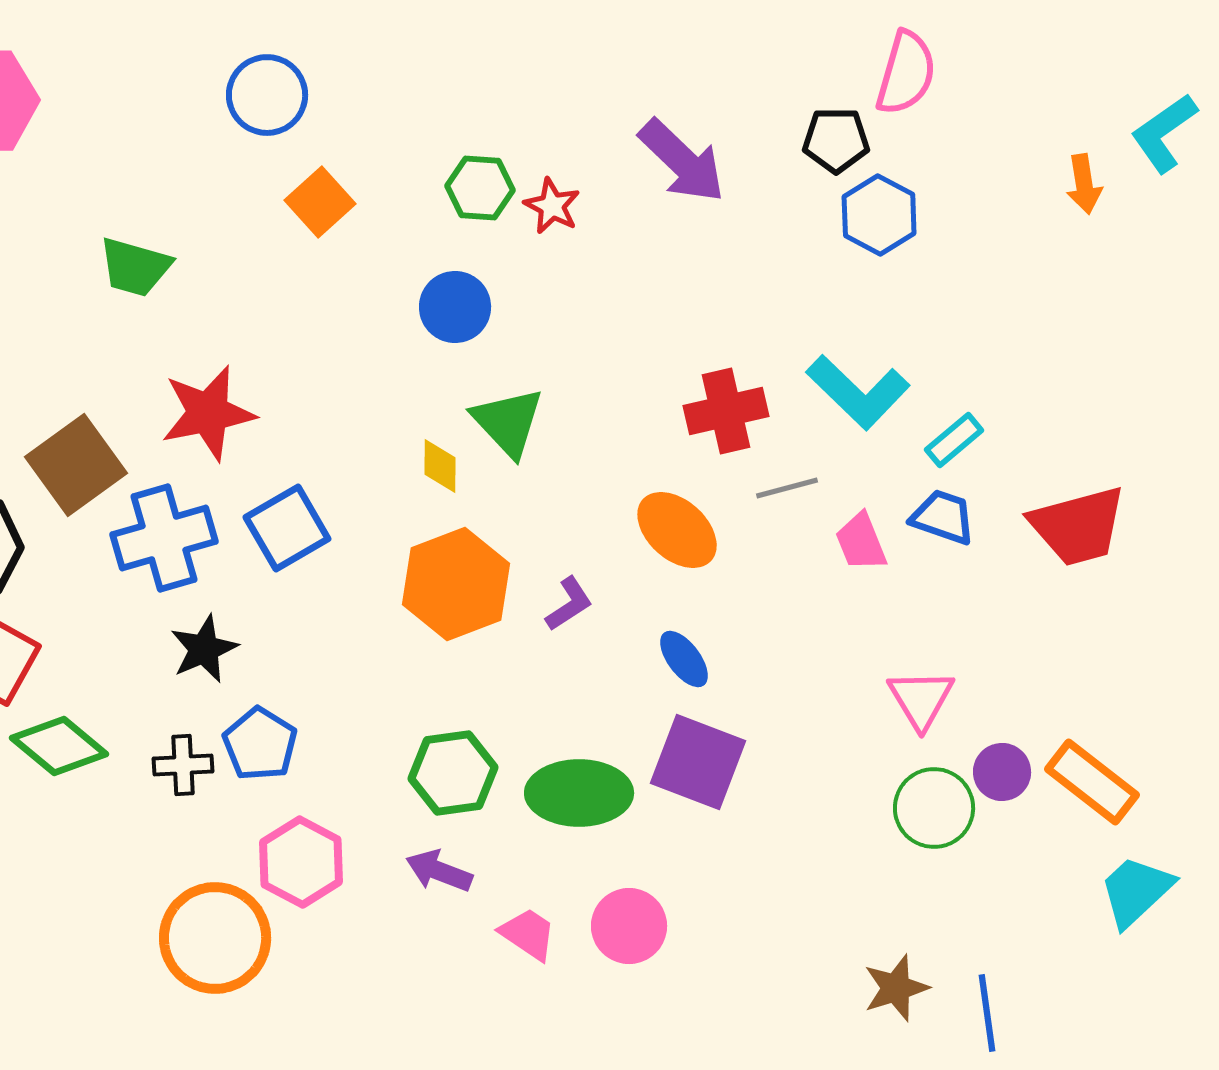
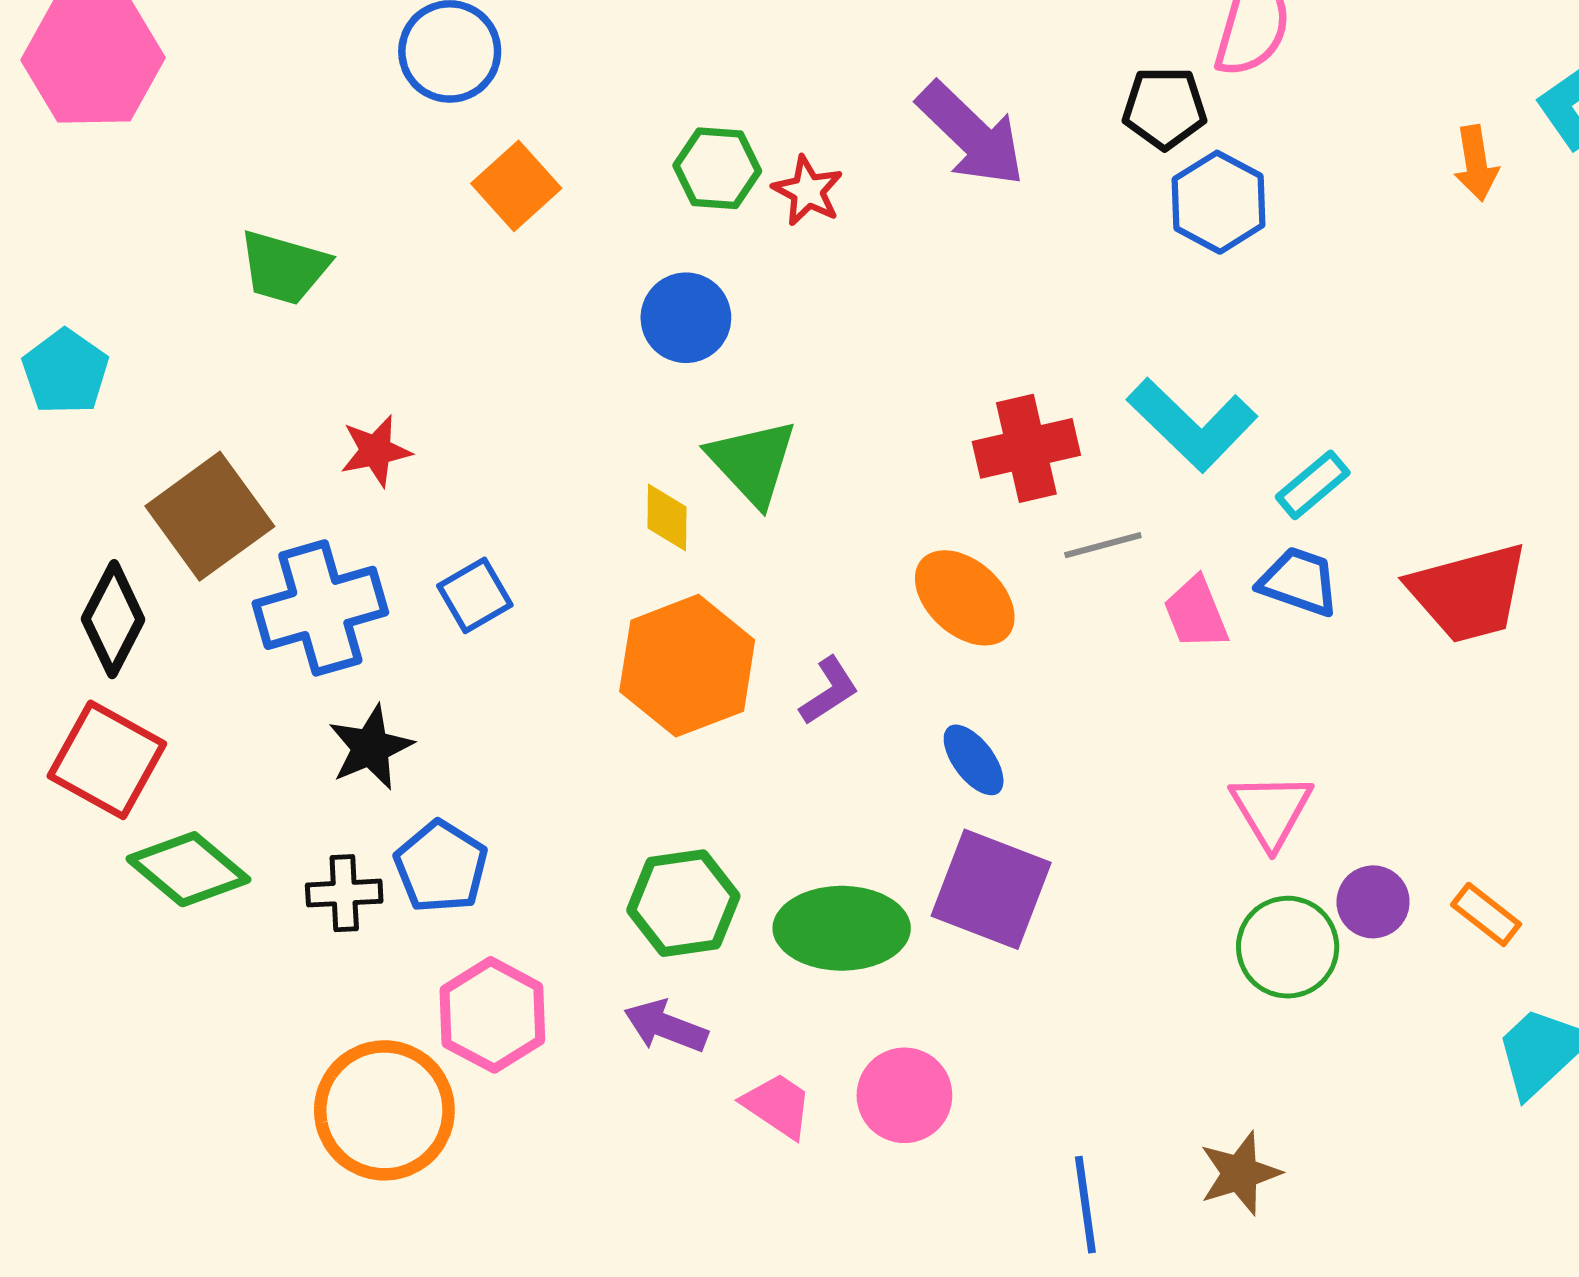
red star: (208, 413) -> (376, 451), size x0.6
blue square: (287, 528) -> (475, 595), size x0.7
orange rectangle: (1092, 782) -> (1486, 914), size x0.6
blue line: (987, 1013) -> (1085, 1205), moved

